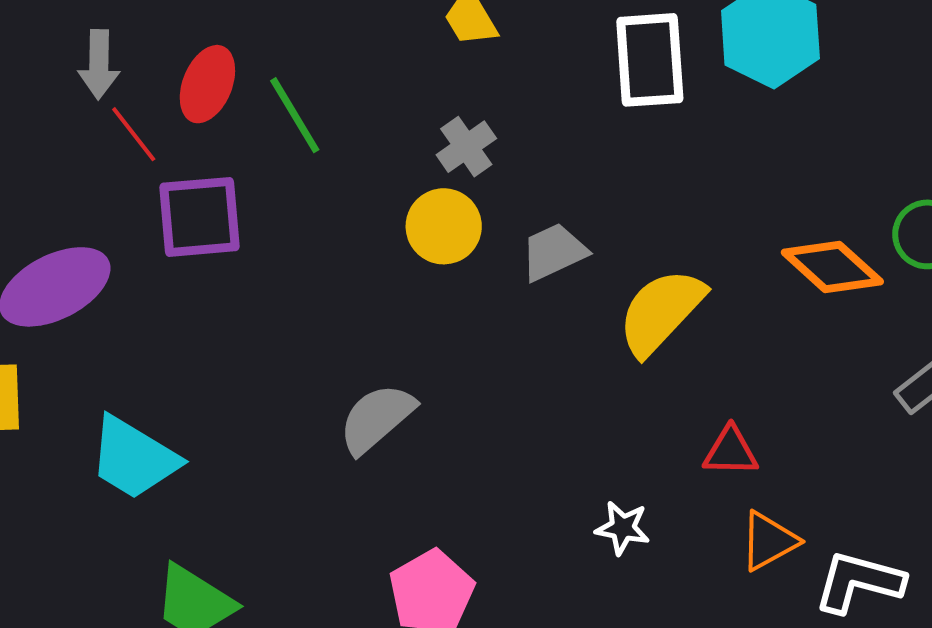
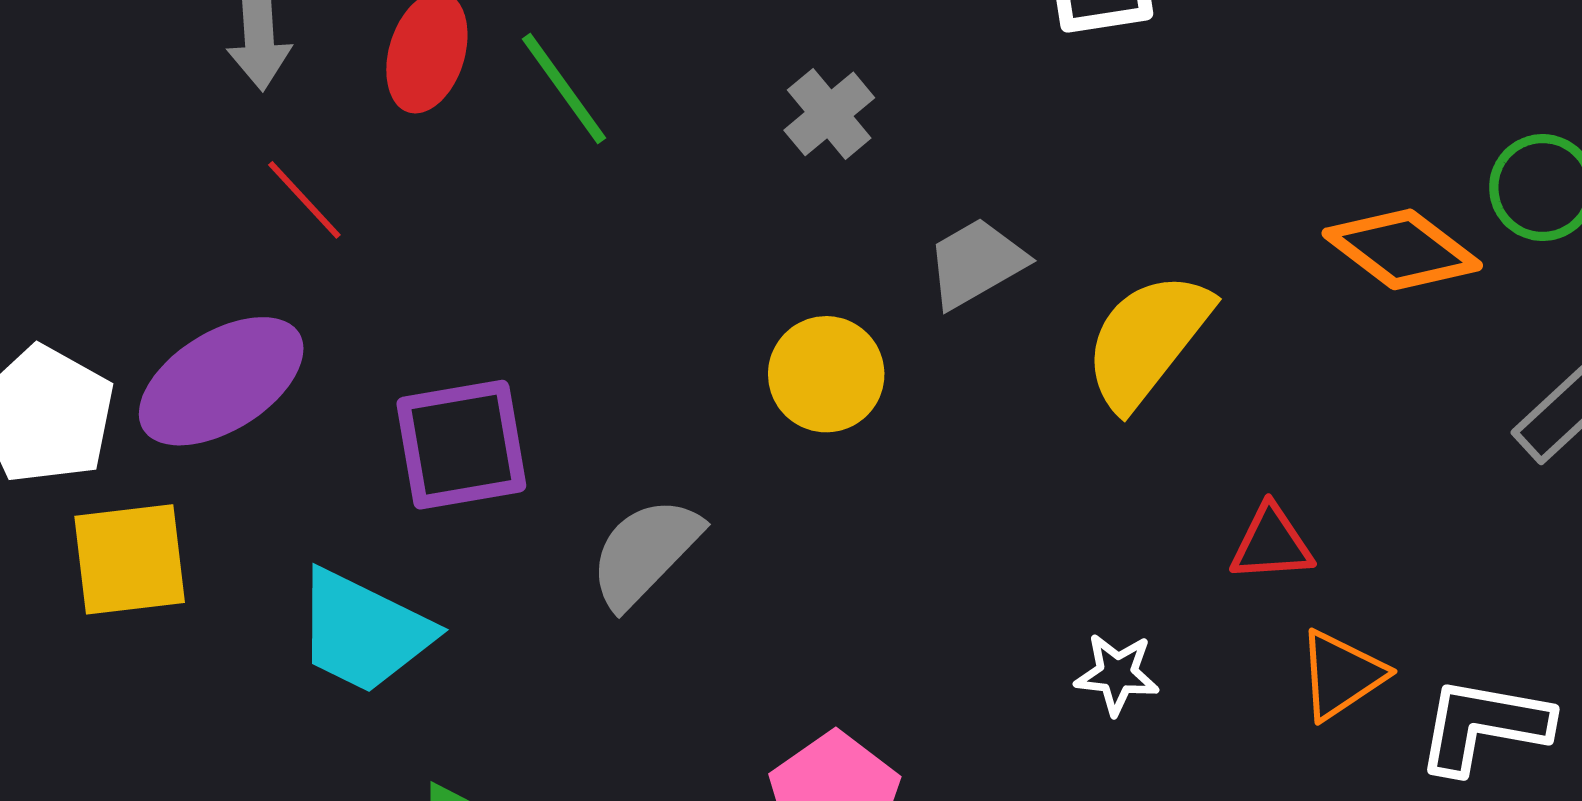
red line: (134, 134) -> (304, 200), moved
purple square: (199, 217) -> (461, 445), moved
yellow circle: (444, 226) -> (826, 374), moved
gray semicircle: (377, 418) -> (645, 552), moved

